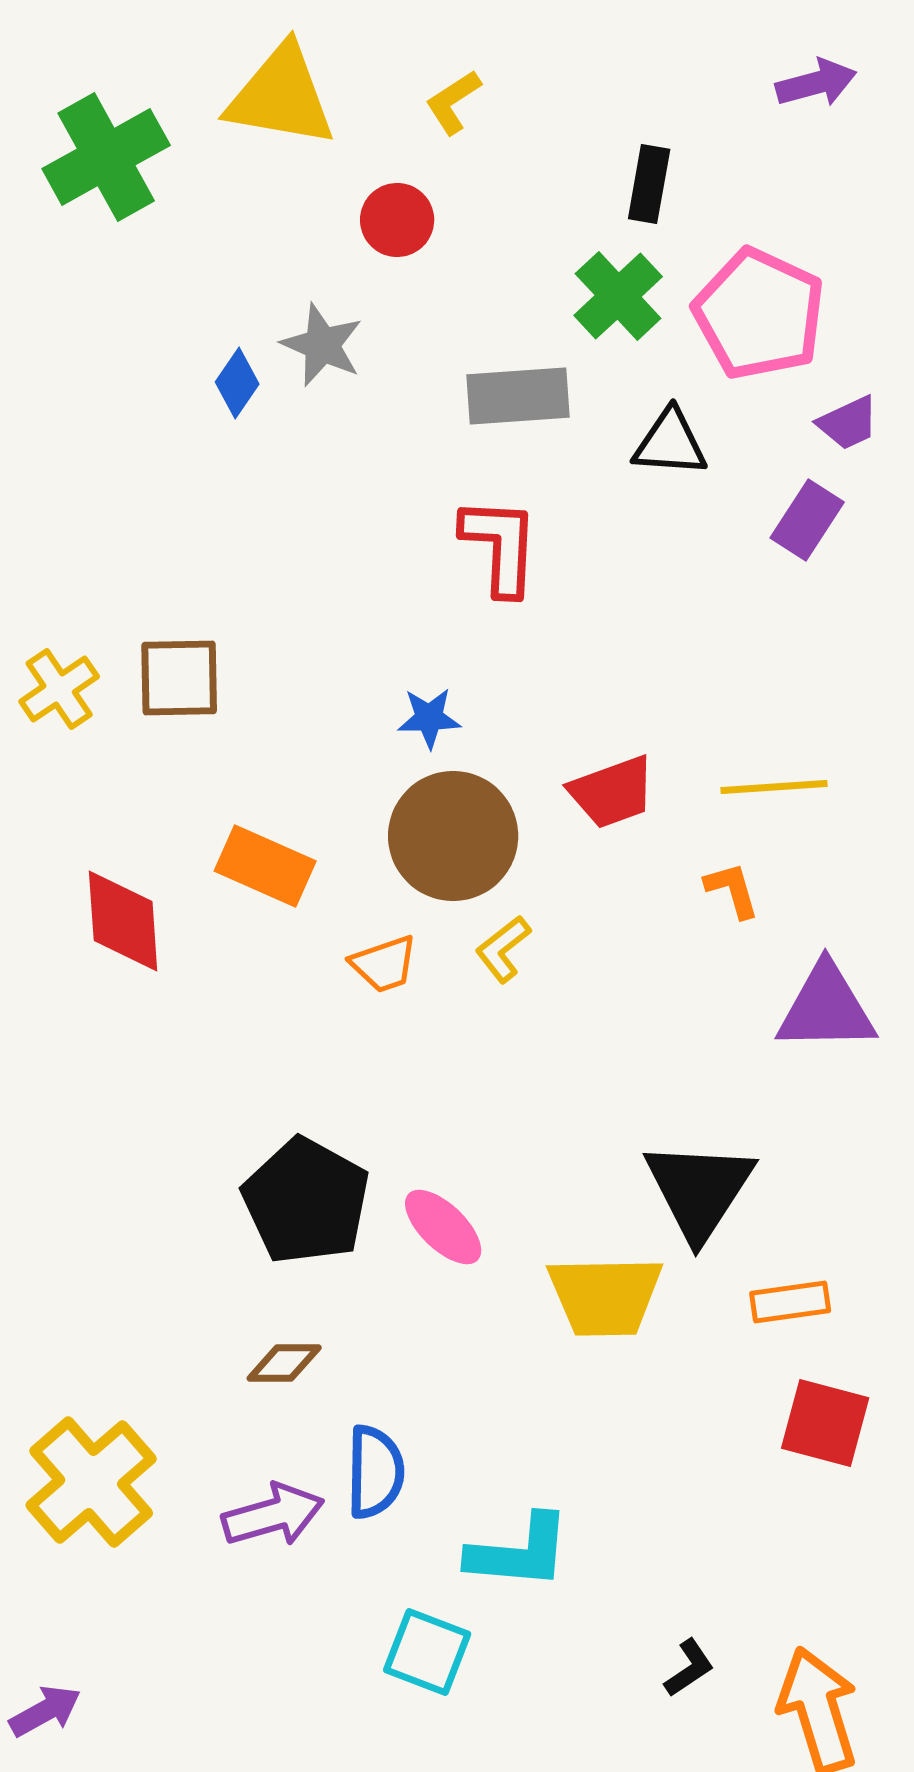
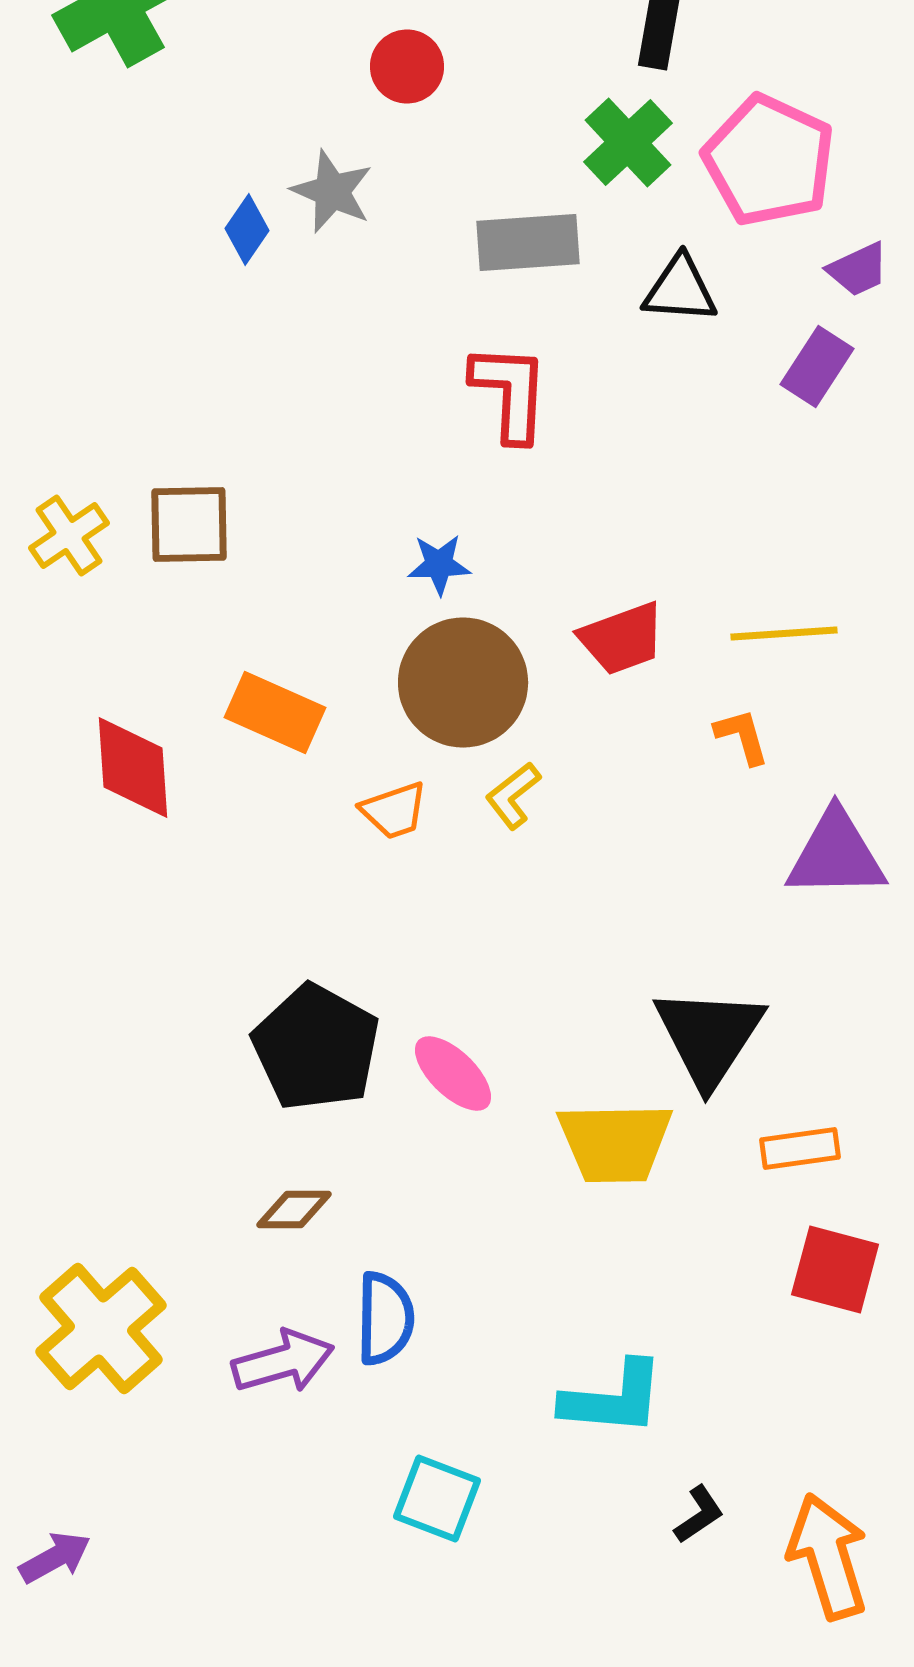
cyan L-shape: (519, 1552) -> (613, 1398), moved

